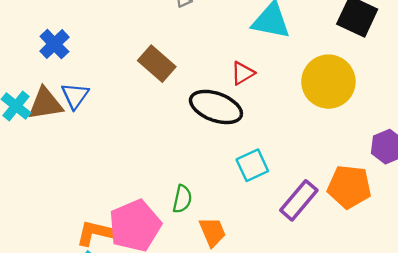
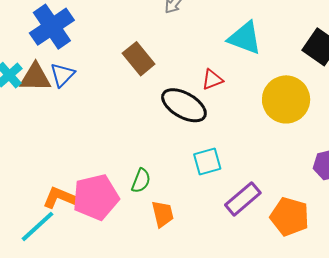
blue cross: (54, 44) -> (52, 27), size x1.6
orange pentagon: (349, 187) -> (290, 217), moved

